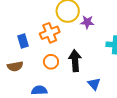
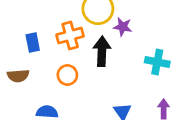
black arrow: (75, 61) -> (102, 51), moved

